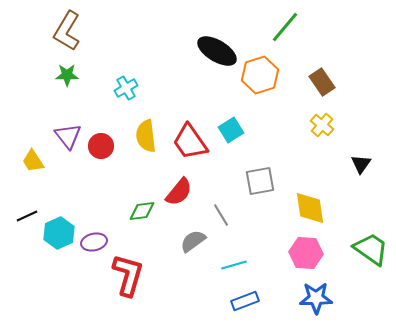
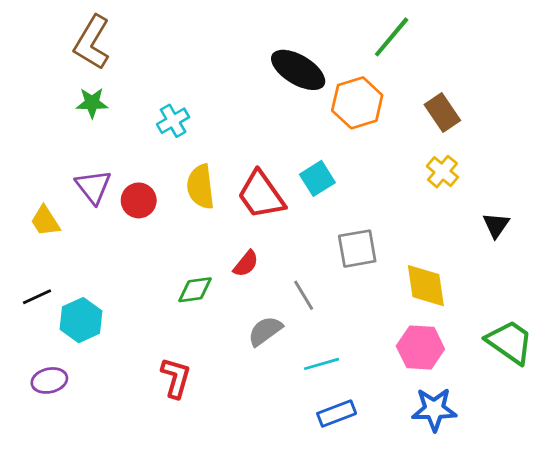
red semicircle: (179, 192) -> (246, 264), size x0.7
purple ellipse: (94, 242) -> (49, 380), moved
red L-shape: (128, 275) -> (176, 378), size x0.7

